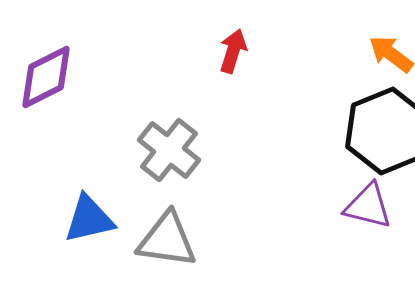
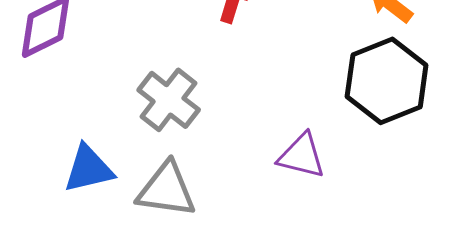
purple triangle: (368, 206) -> (302, 156), moved

